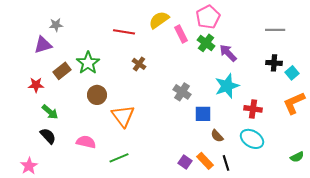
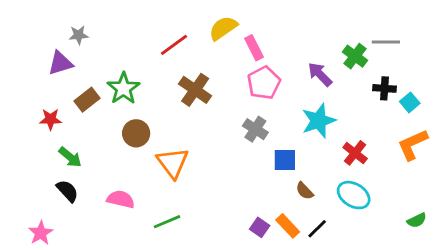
pink pentagon: (208, 17) -> (264, 83), moved
red line: (124, 32) -> (174, 45), turned -45
green cross: (206, 43) -> (355, 56), moved
brown cross: (139, 64) -> (195, 90), size x1.6
red cross: (253, 109) -> (355, 153), turned 30
black line: (226, 163) -> (317, 229), turned 63

